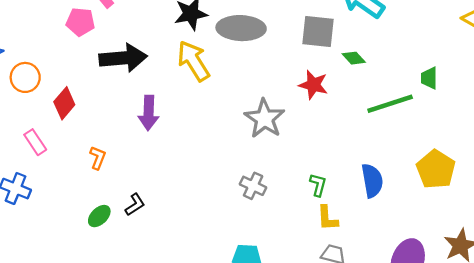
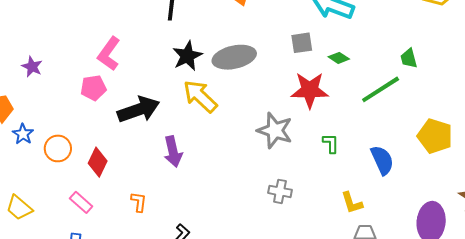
gray square: (318, 31) -> (302, 43), size x0.7
red star: (313, 85) -> (310, 90), size x1.4
green L-shape: (318, 185) -> (331, 143), moved

